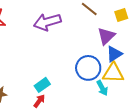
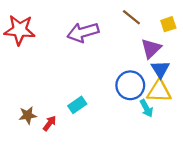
blue triangle: (114, 54) -> (160, 69), turned -30
red arrow: (39, 101) -> (50, 123), moved

